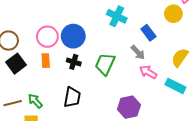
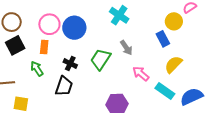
blue rectangle: (148, 33) -> (163, 39), moved
gray arrow: (138, 52) -> (126, 48), moved
black cross: (74, 62) -> (70, 63), moved
green arrow: (35, 101) -> (37, 69), moved

